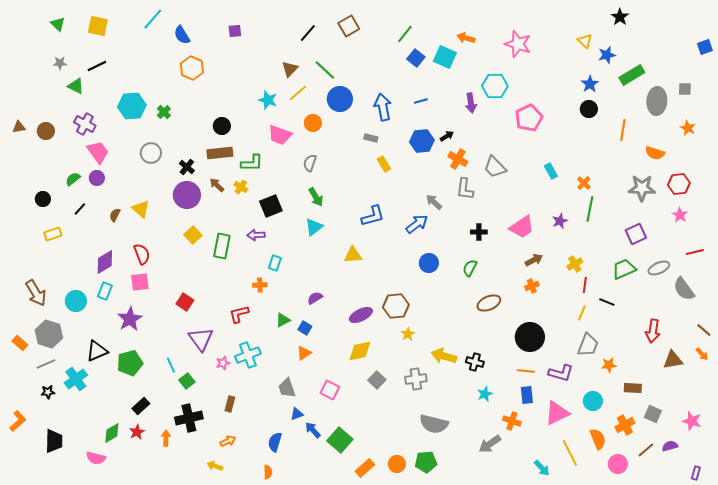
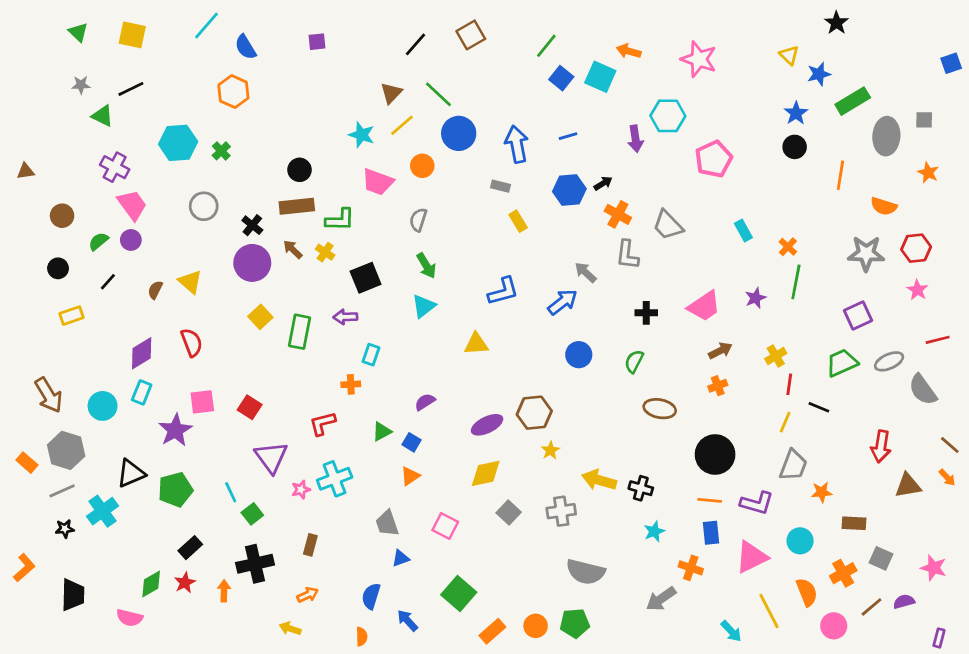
orange hexagon: (192, 68) -> (233, 92), moved
brown circle: (46, 131) -> (62, 216), moved
pink square: (140, 282) -> (202, 402), moved
brown ellipse: (489, 303) -> (660, 409), turned 35
blue arrow: (313, 430) -> (407, 620), moved

